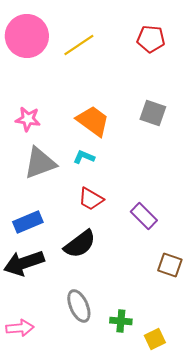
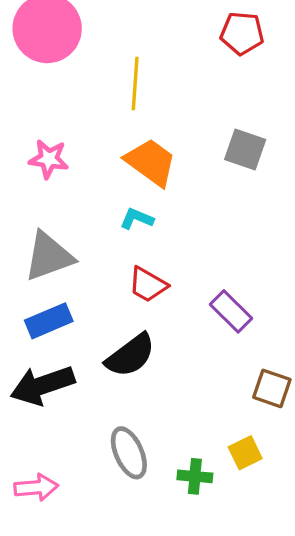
yellow line: (79, 45) -> (135, 84), moved, turned -52
gray triangle: (40, 163) -> (49, 256), moved
yellow square: (155, 339) -> (245, 453), moved

